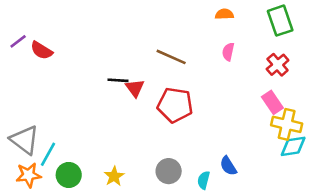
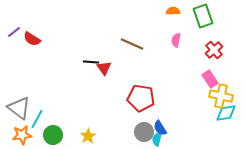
green rectangle: (280, 21) -> (203, 16), moved
red pentagon: (175, 105) -> (141, 98), moved
blue semicircle: (228, 166) -> (160, 128), moved
gray circle: (169, 171) -> (144, 132), moved

